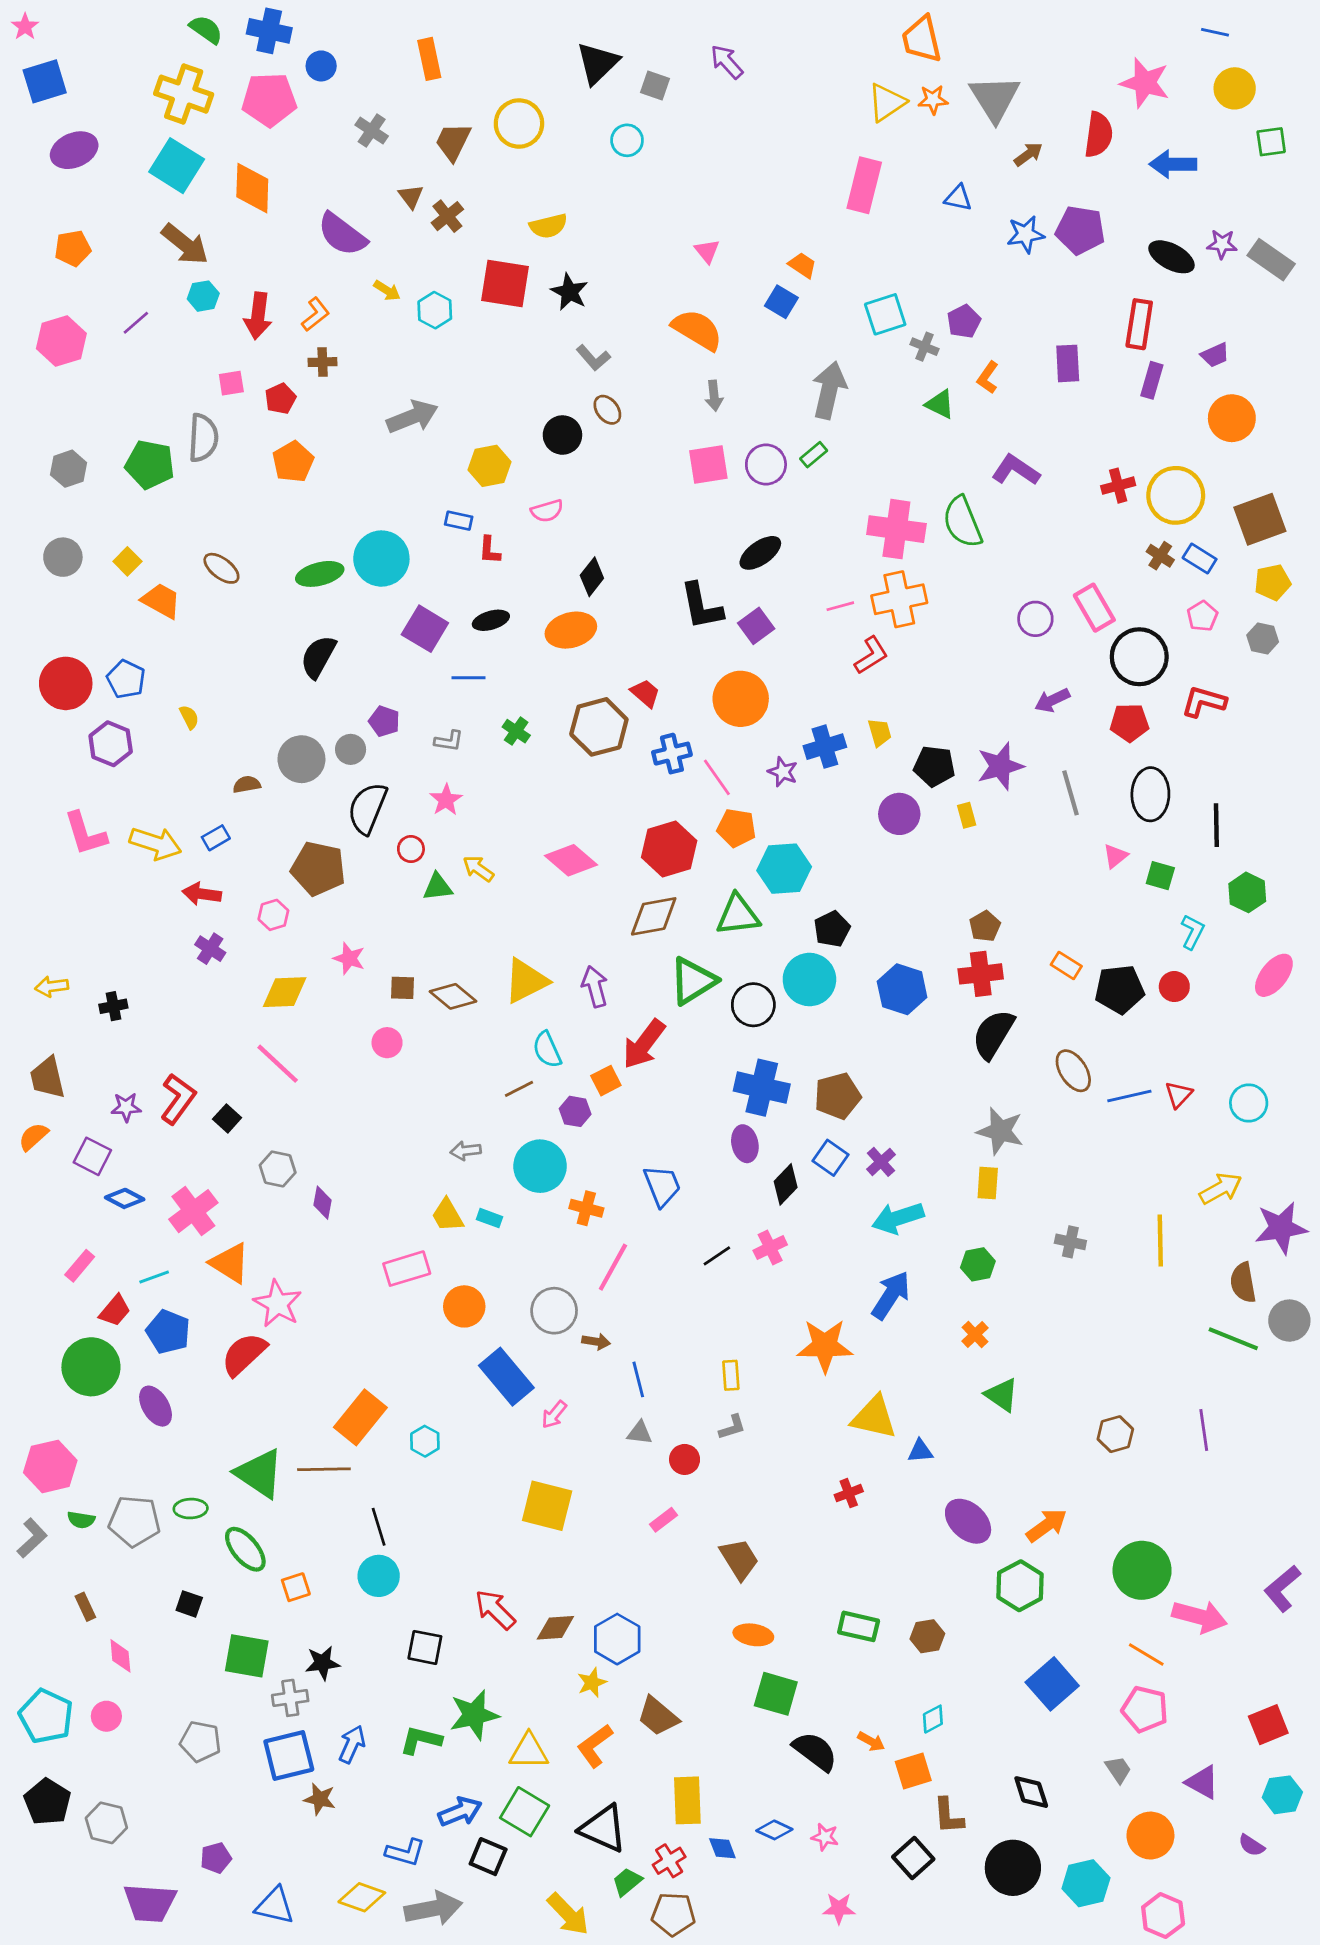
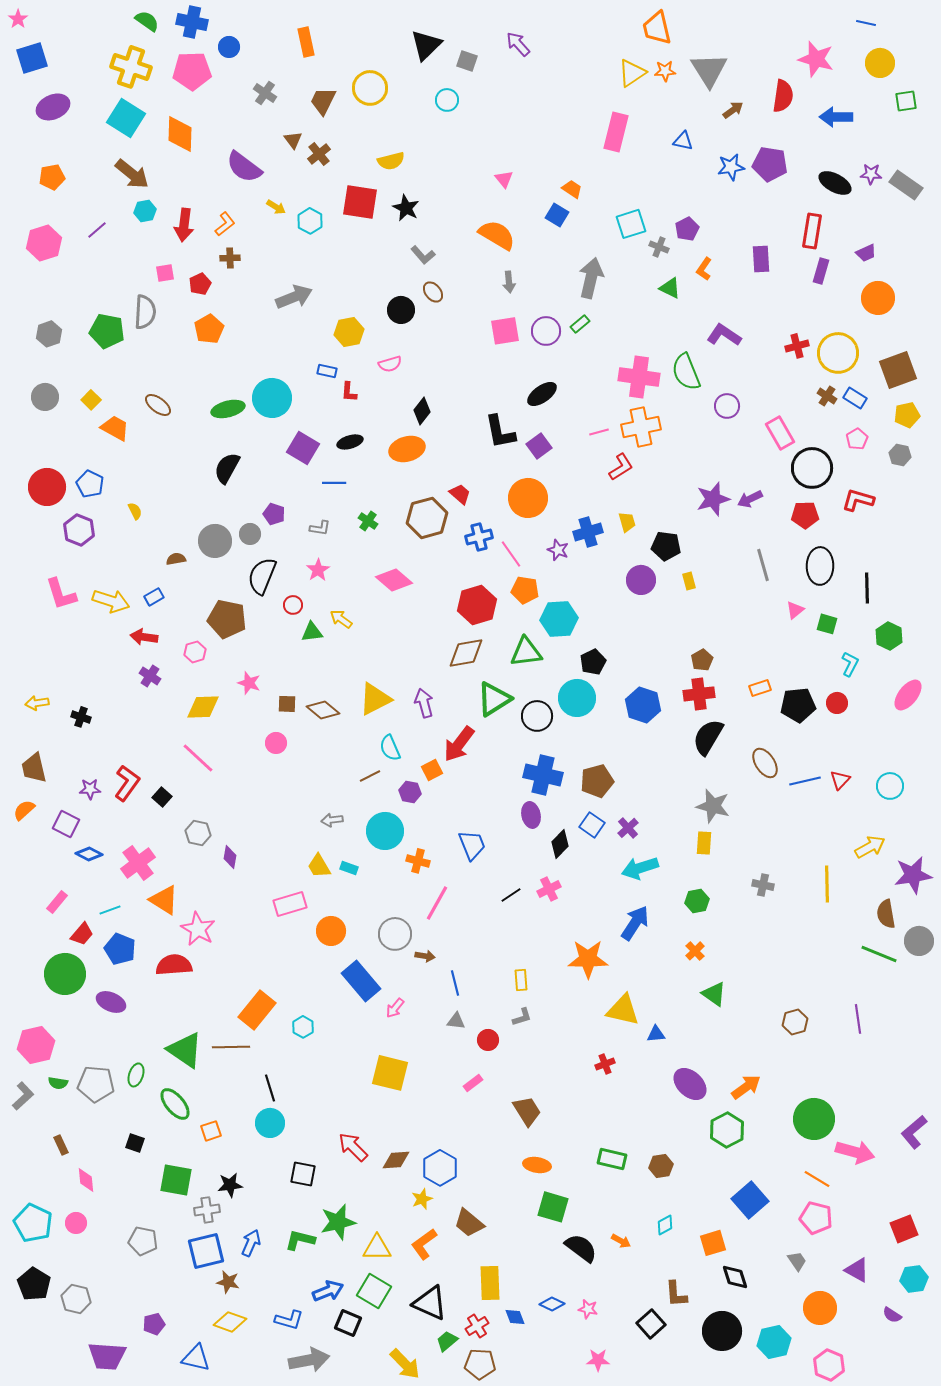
purple circle: (1035, 619) -> (727, 406), moved
purple star: (1000, 766) -> (713, 499), moved
pink diamond: (571, 860) -> (394, 580), moved
orange rectangle: (1066, 965) -> (760, 688), turned -50
black cross: (113, 1006) -> (81, 717), turned 30
red semicircle: (244, 1354) -> (174, 965), turned 39
purple ellipse: (156, 1406) -> (111, 1002), turned -36
green ellipse: (191, 1509) -> (136, 1075), turned -70
orange square: (913, 1771) -> (713, 1243), moved
yellow diamond: (362, 1897) -> (230, 1322), moved

